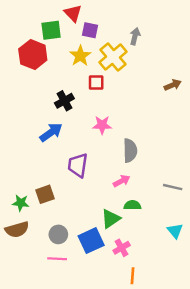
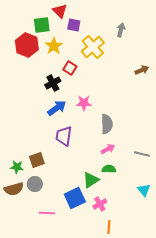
gray arrow: (135, 36) -> (121, 30), moved
yellow star: (80, 56) -> (54, 46), moved
red square: (96, 83) -> (70, 68), moved, turned 32
blue arrow: (51, 132) -> (57, 108), moved
pink arrow: (122, 181) -> (108, 149), moved
gray circle: (58, 234) -> (35, 184), moved

